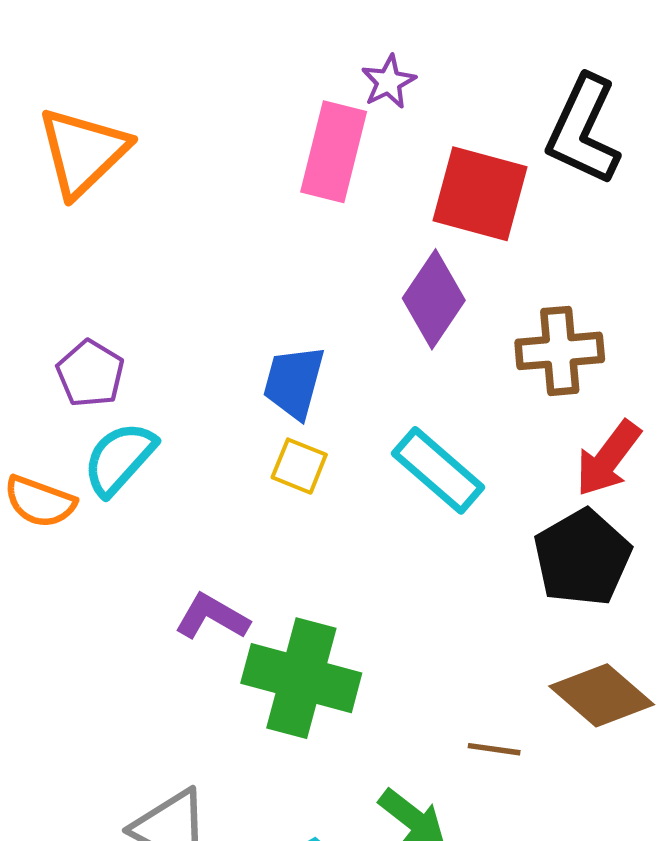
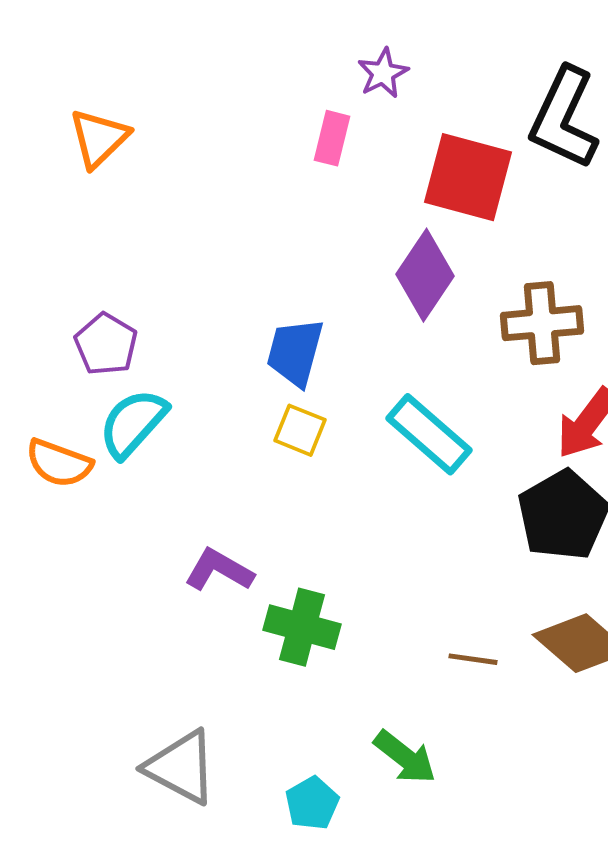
orange triangle: (83, 152) -> (99, 138), size x0.7
pink rectangle: (334, 152) -> (332, 138), size x0.6
green cross: (301, 678) -> (302, 627), size x0.7
brown line: (494, 749) -> (473, 659), moved

